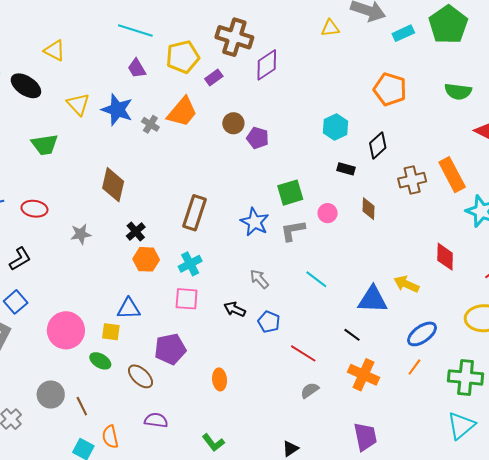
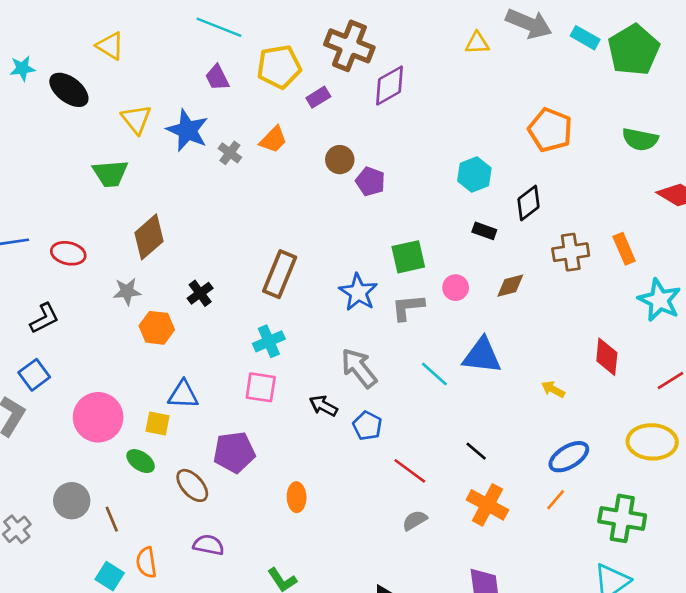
cyan rectangle: (403, 33) -> (585, 38), moved, turned 50
orange trapezoid: (182, 112) -> (273, 140), size x0.7
green trapezoid: (45, 145) -> (110, 173), moved
orange rectangle: (452, 175) -> (624, 249), size x0.7
brown diamond: (113, 185) -> (149, 237), moved, turned 32
brown diamond: (368, 209) -> (510, 286), turned 70
orange hexagon: (146, 259) -> (157, 328), moved
gray arrow: (259, 279) -> (359, 368), size x1.5
yellow arrow: (406, 284) -> (553, 389), size x0.7
blue triangle: (373, 300) -> (482, 356), moved

